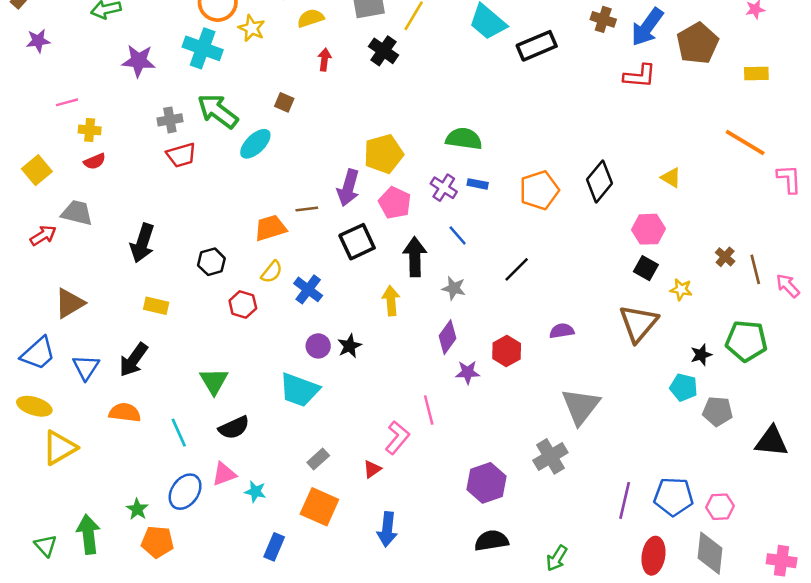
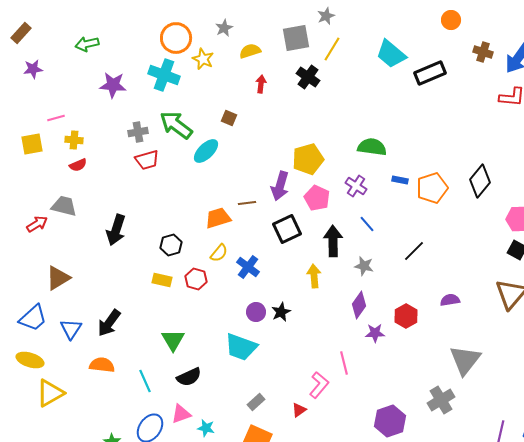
yellow square: (37, 170) -> (32, 144), moved, turned 30
blue rectangle: (478, 184) -> (400, 180), moved
yellow rectangle: (156, 306) -> (162, 280), moved

